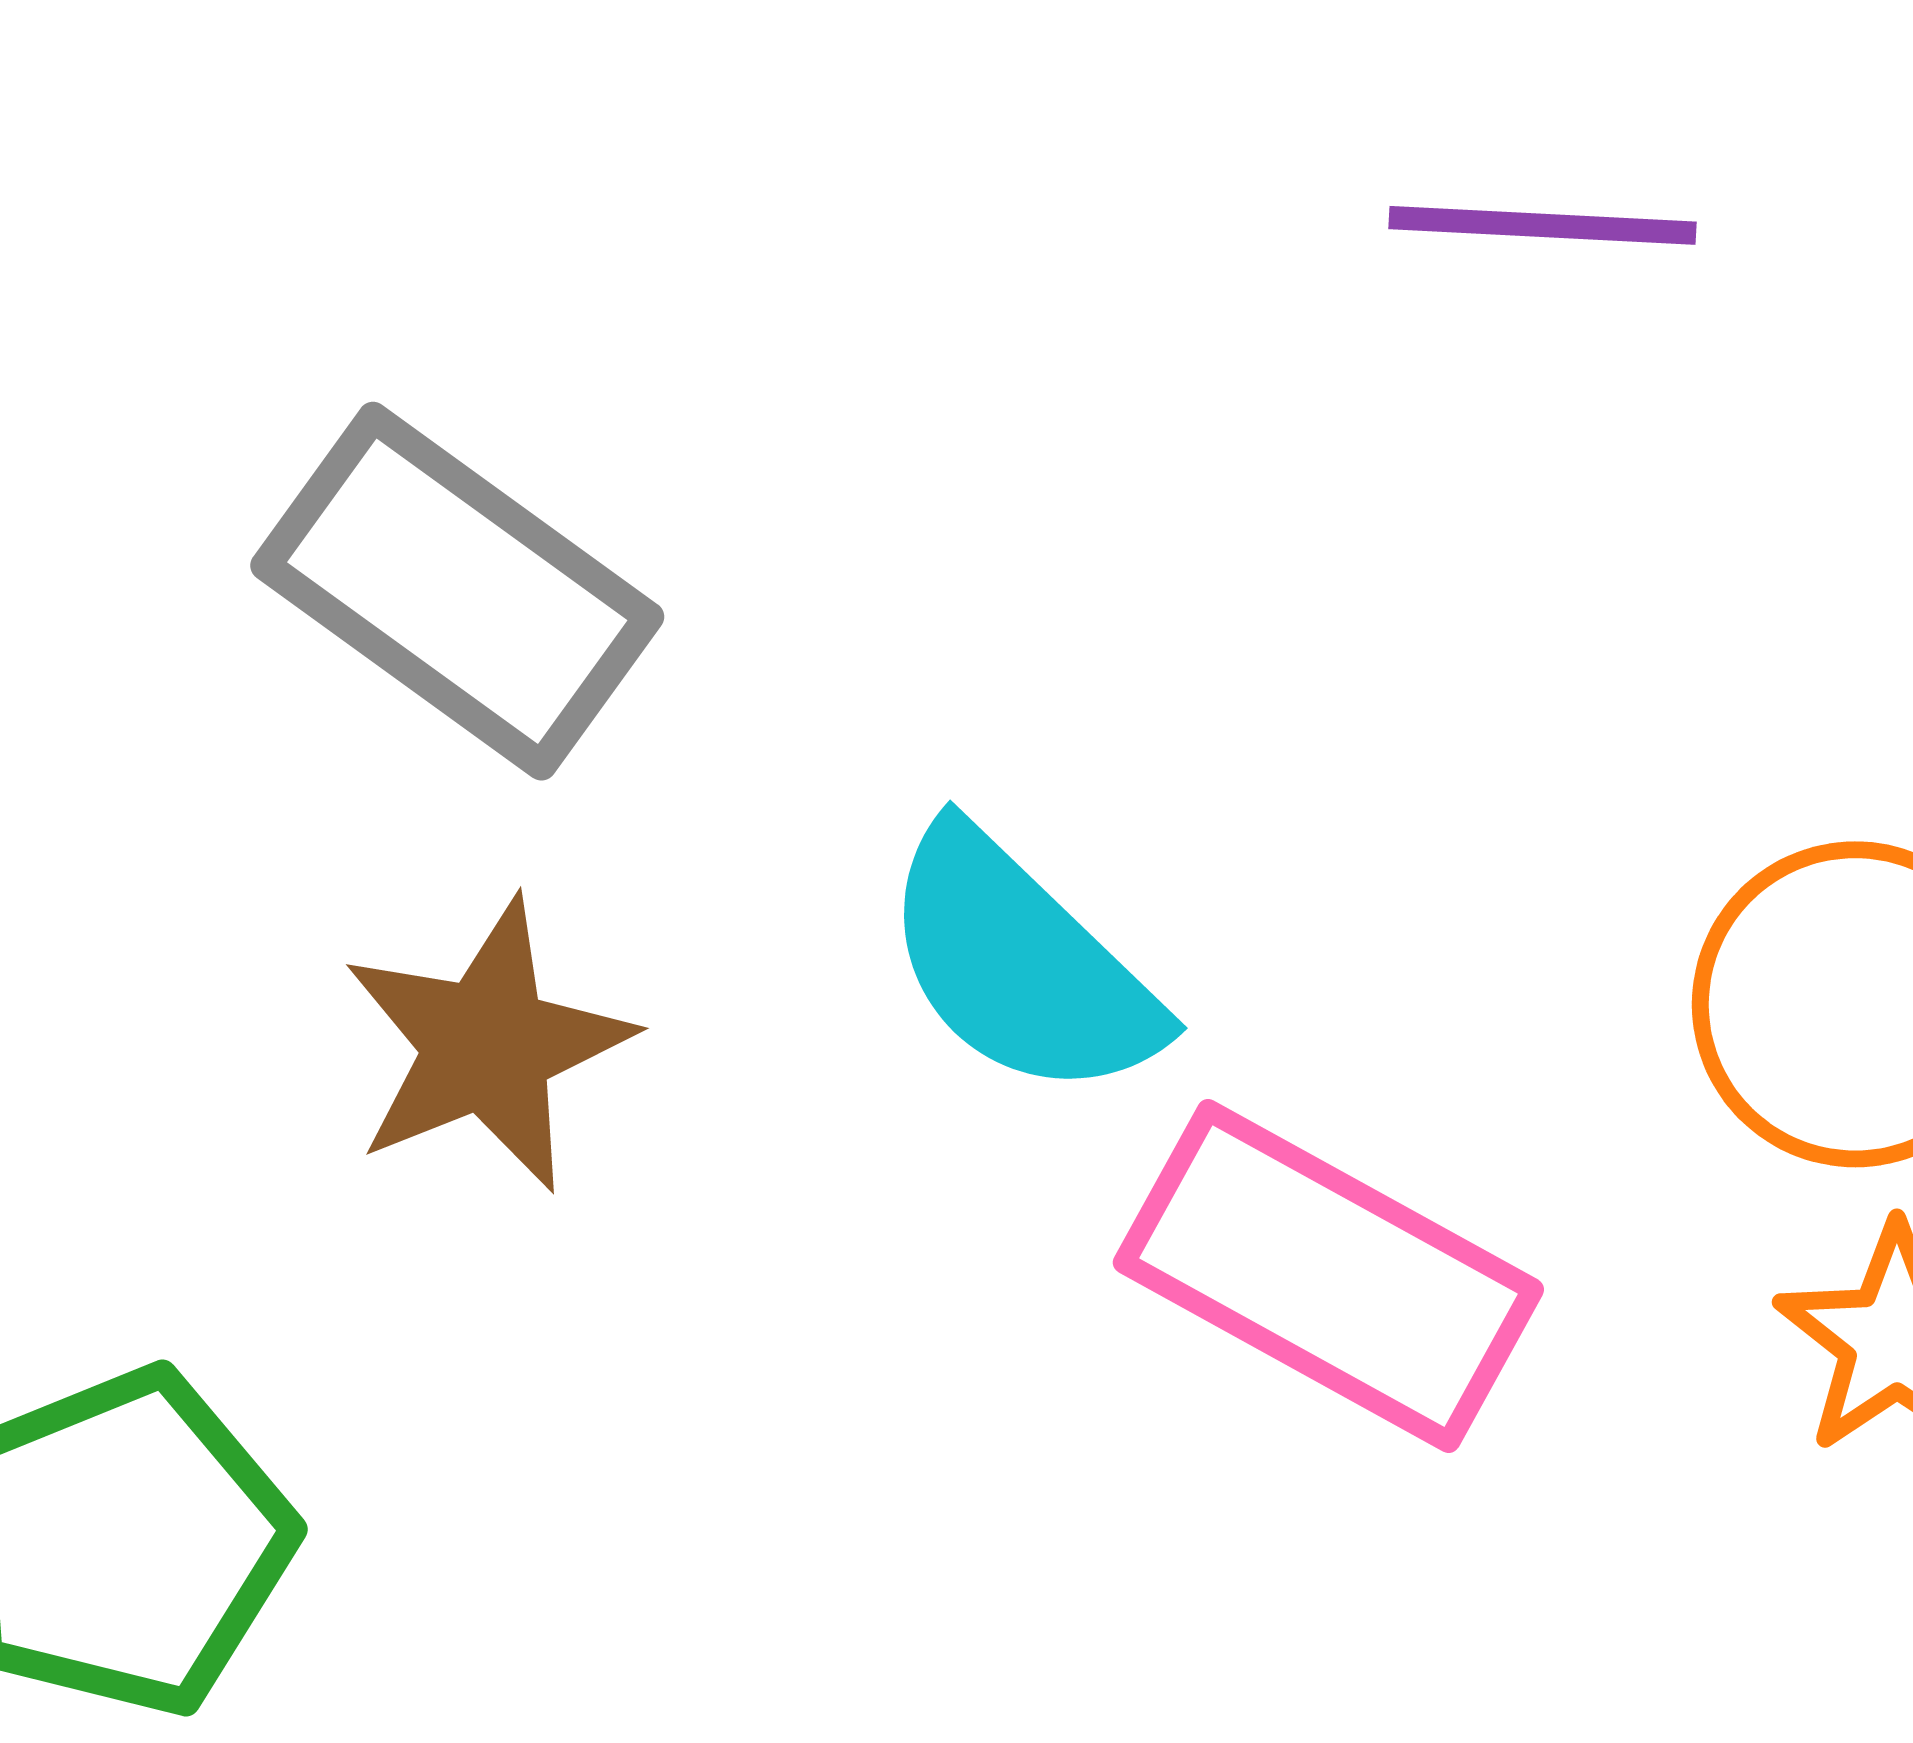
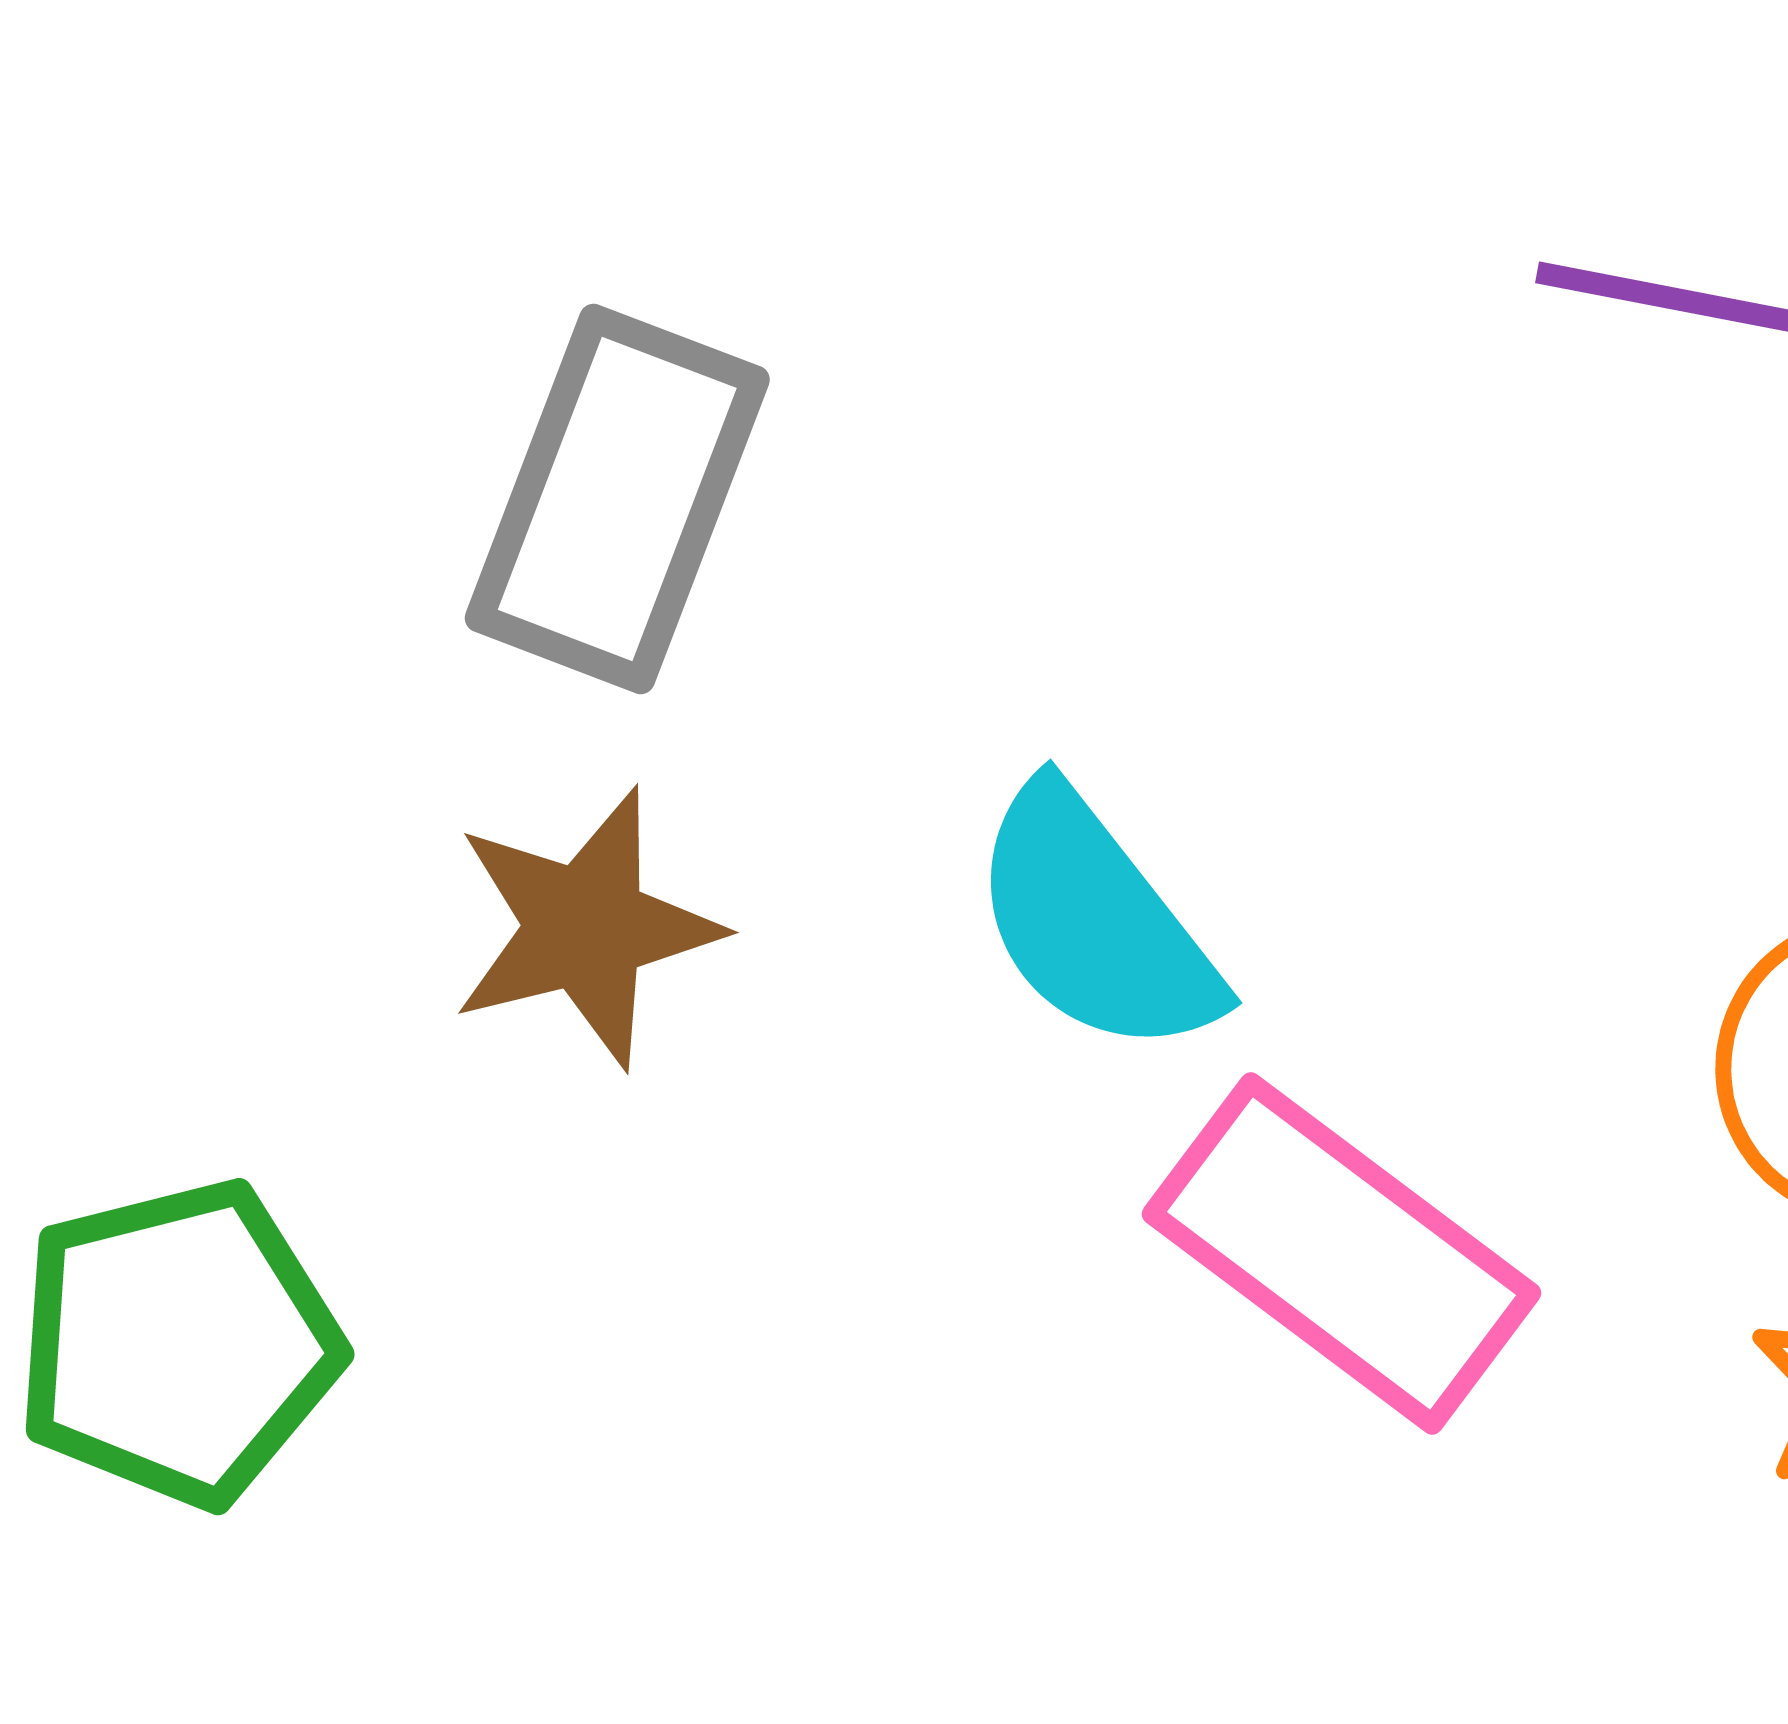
gray rectangle: (457, 591) -> (617, 499), turned 67

